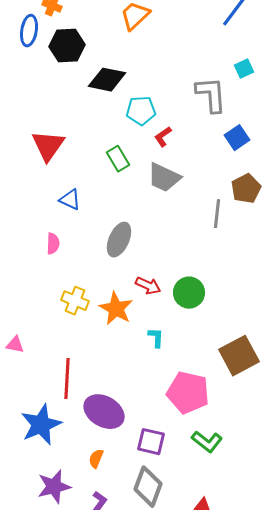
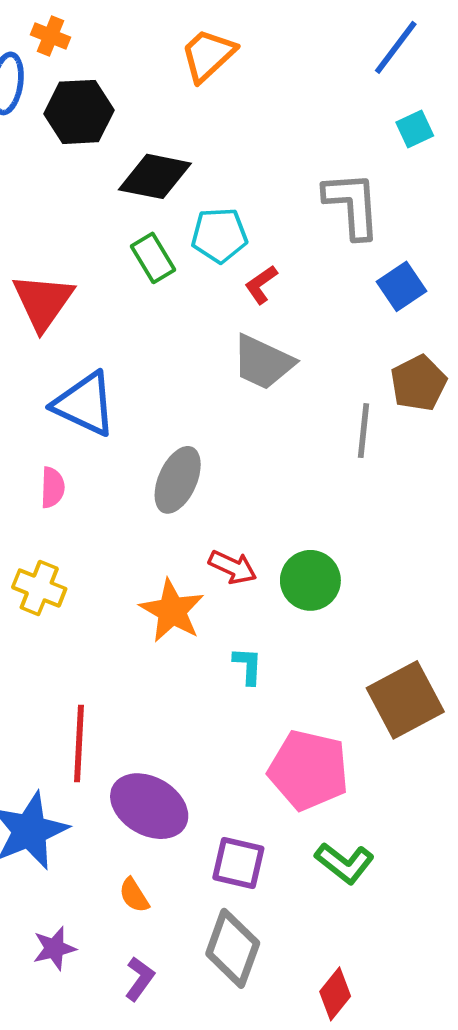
cyan square: (244, 69) -> (415, 129), moved
green rectangle: (118, 159) -> (153, 258), moved
blue triangle: (70, 200) -> (85, 404), size x1.6
yellow cross: (75, 301) -> (39, 588), moved
orange semicircle: (96, 459) -> (134, 895), turned -54
purple star: (54, 487) -> (54, 948), size x0.7

